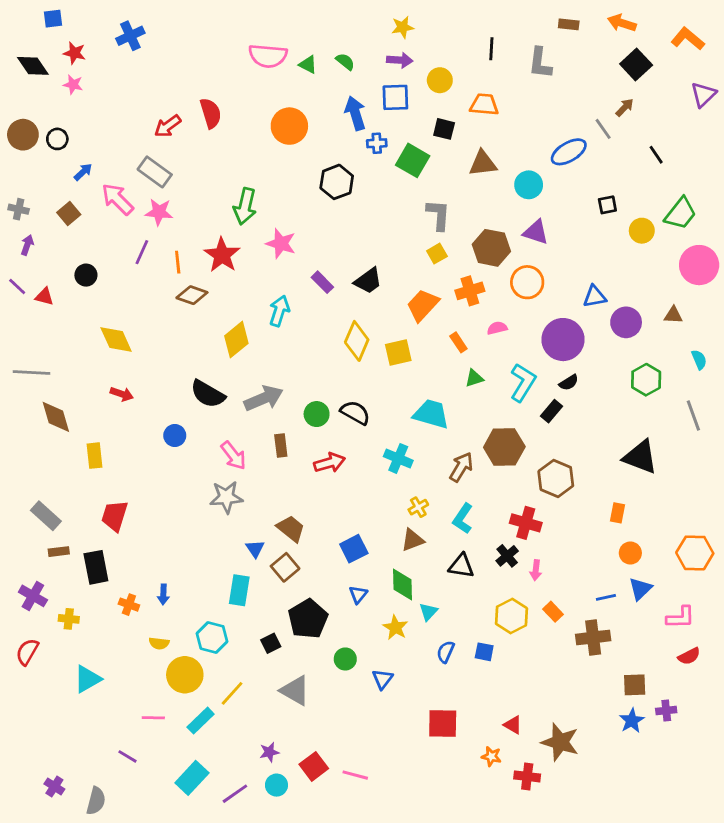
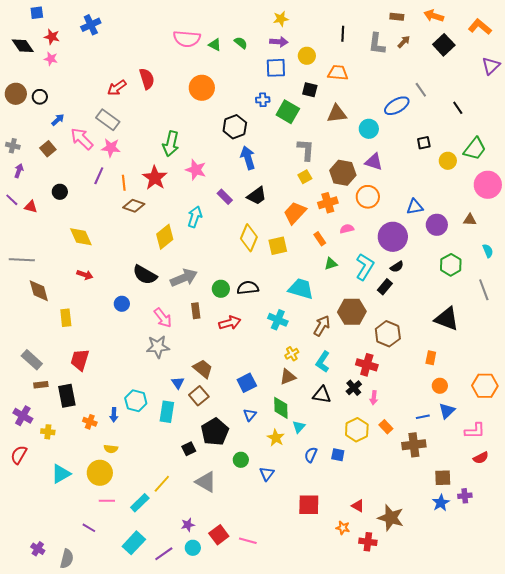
brown arrow: (625, 107) -> (404, 42), moved
blue arrow: (355, 113) -> (248, 158), moved
black semicircle: (355, 413) -> (248, 288), turned -35
cyan hexagon: (212, 638) -> (136, 401), moved
yellow circle: (185, 675) -> (100, 473), moved

